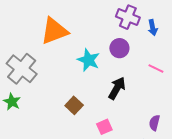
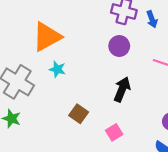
cyan star: (89, 60) -> (57, 69), moved, size x0.7

